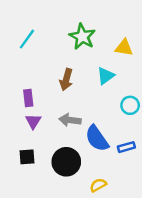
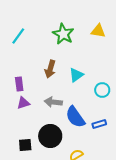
yellow triangle: (124, 48) -> (98, 31), moved
cyan triangle: (106, 76) -> (76, 75), moved
purple triangle: (33, 121) -> (23, 103), turned 40
black square: (27, 157) -> (25, 145), moved

